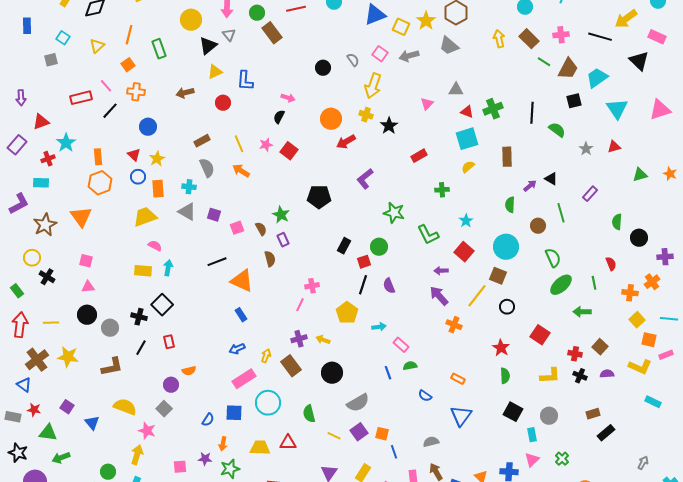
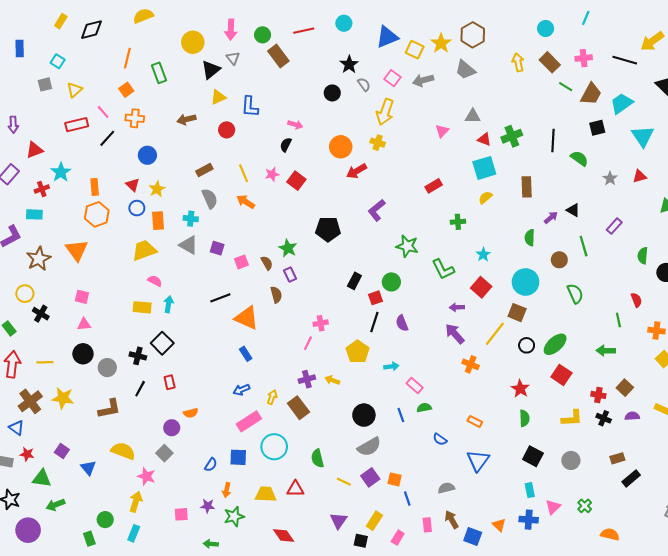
yellow triangle: (97, 46) -> (75, 90), moved
black star: (389, 126) -> (349, 64), moved
green ellipse: (561, 285) -> (555, 344), moved
black circle: (332, 373) -> (364, 415), moved
cyan rectangle: (532, 435) -> (530, 490), moved

